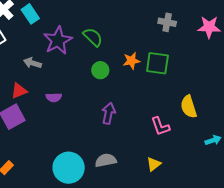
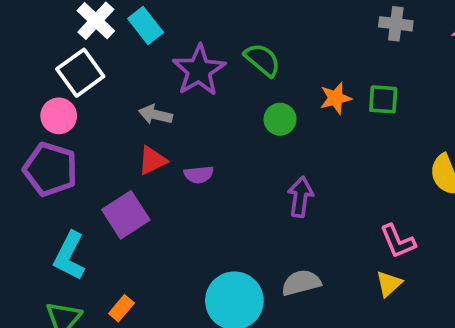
green square: (157, 63) -> (383, 99), size x0.7
red triangle: (19, 91) -> (152, 160), moved
pink L-shape: (160, 126) -> (398, 241), moved

